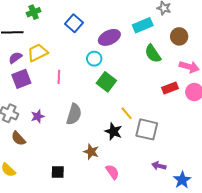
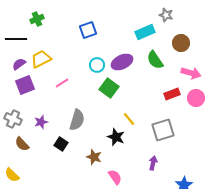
blue square: (74, 23) -> (88, 30), moved, turned 30
purple ellipse: (109, 37) -> (122, 62), moved
pink line: (59, 77) -> (62, 83), turned 56
gray square: (147, 129) -> (163, 130), moved, turned -30
purple arrow: (159, 166) -> (153, 163), moved, turned 88
black square: (58, 172) -> (61, 144), moved, turned 32

